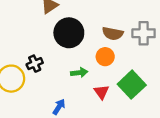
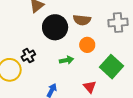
brown semicircle: (113, 33) -> (82, 20), moved
red triangle: (101, 92) -> (90, 87), moved

